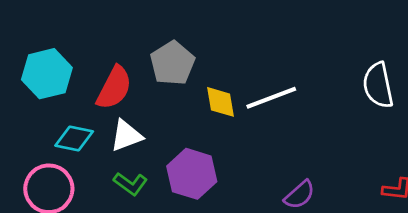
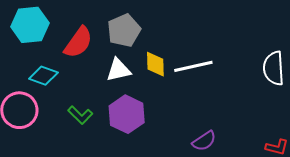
white triangle: (126, 136) -> (119, 70), moved

